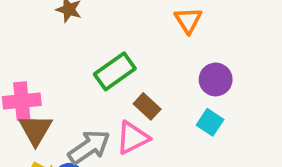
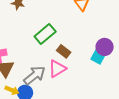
purple circle: (216, 79) -> (105, 47), moved

